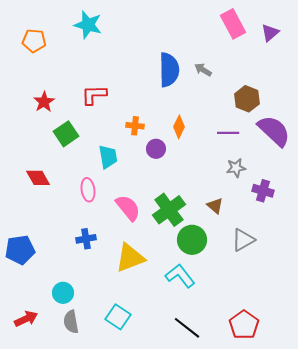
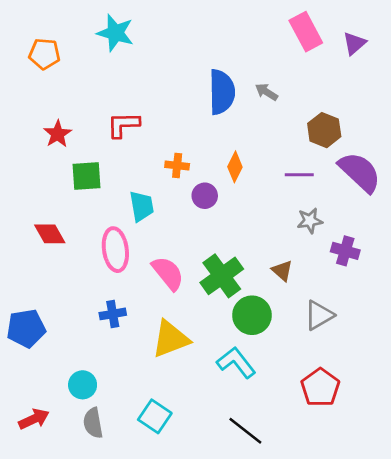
green square: (66, 134) -> (86, 176), turned 30
pink ellipse: (88, 190) -> (115, 250), size x1.4
red pentagon: (244, 325) -> (320, 387), moved

